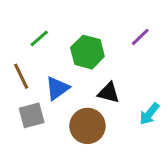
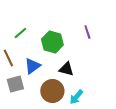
purple line: (140, 37) -> (87, 32), turned -64
cyan arrow: (149, 114) -> (76, 97), moved

